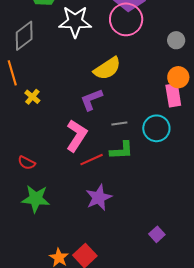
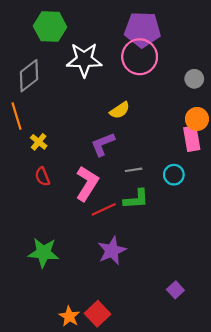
yellow semicircle: (107, 68) -> (120, 110), size x0.7
cyan circle: (156, 128) -> (174, 175), size x0.7
red semicircle: (27, 163) -> (42, 177), moved, turned 42

